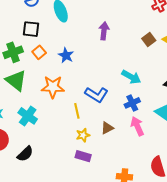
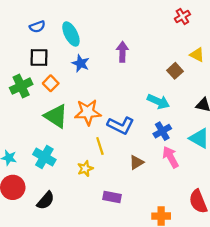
brown square: (149, 40) -> (175, 71), moved
blue star: (66, 55) -> (81, 63), moved
green triangle: (16, 80) -> (56, 116), moved
orange star: (53, 87) -> (88, 112), moved
yellow star: (83, 135) -> (85, 169), moved

